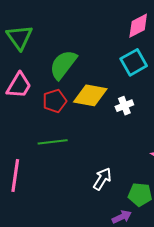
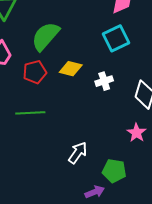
yellow diamond: (90, 95) -> (71, 69), size x0.7

